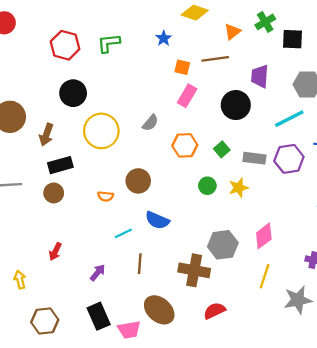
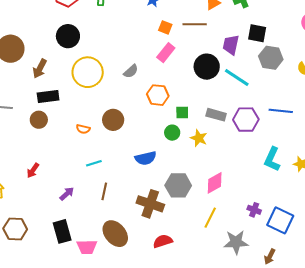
black square: (292, 39) -> (257, 33), moved
cyan line: (289, 119) -> (237, 78), moved, turned 52
green square: (222, 149) -> (182, 112), moved, turned 32
yellow star: (239, 188) -> (199, 138), turned 30
blue semicircle: (157, 220) -> (146, 158), moved, turned -45

